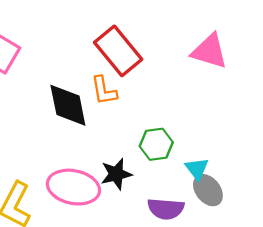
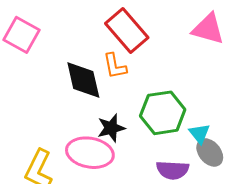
green hexagon: (156, 144) -> (163, 113), size x1.5
black star: (116, 174) -> (111, 128), moved

